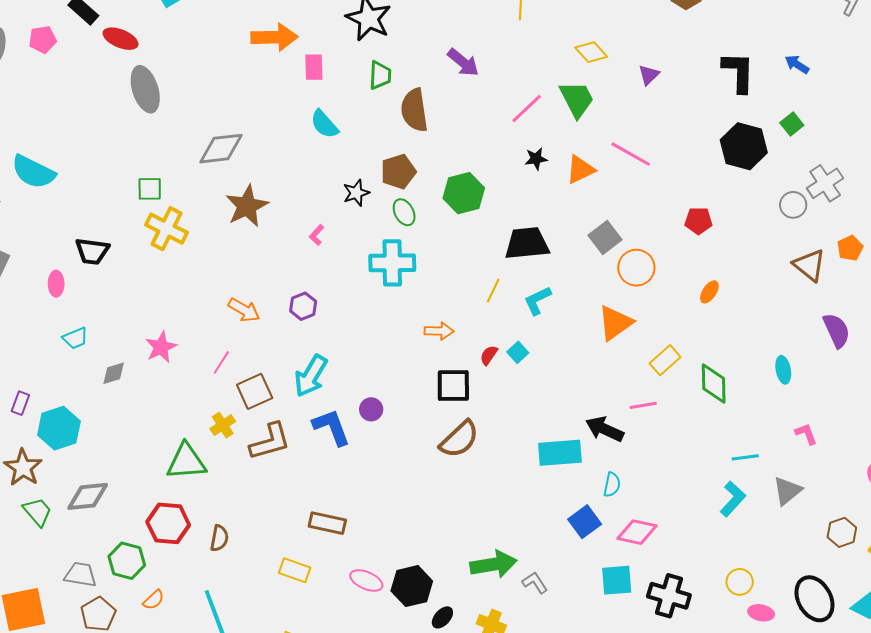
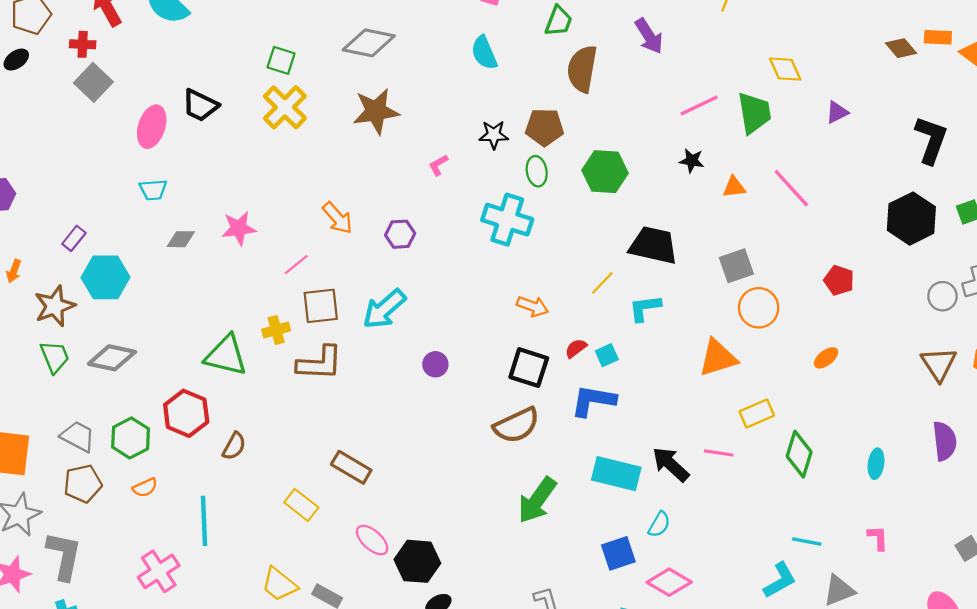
orange triangle: (580, 170) -> (734, 187), size x0.7
pink ellipse: (56, 284) -> (152, 127), size x1.5
blue L-shape: (332, 427) -> (593, 401), moved, turned -78
green arrow: (493, 564) -> (537, 500), moved, turned 117

